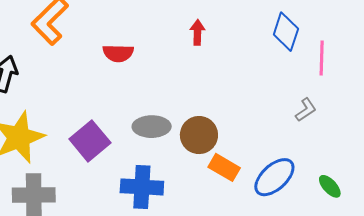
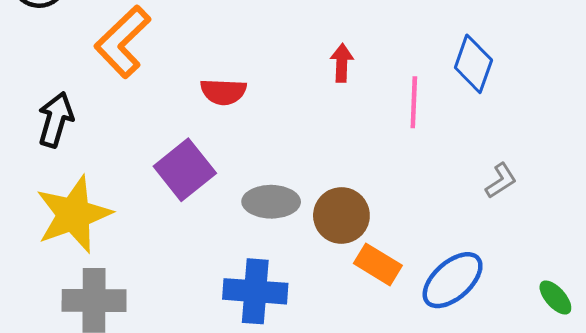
pink line: (322, 58) -> (414, 102), moved
purple square: (90, 141) -> (185, 170), moved
green ellipse: (330, 186) -> (555, 297), moved

